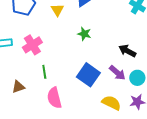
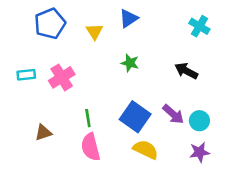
black arrow: (127, 51) -> (186, 71), moved
green line: (44, 72) -> (88, 118), moved
yellow semicircle: (111, 103) -> (146, 150), moved

